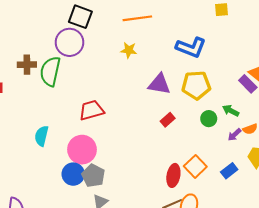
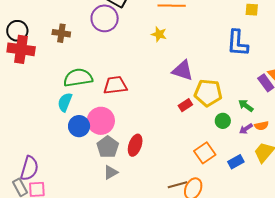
blue L-shape: (191, 47) -> (238, 43), moved, turned 64
green semicircle: (50, 71) -> (78, 78), moved, turned 60
yellow pentagon: (196, 85) -> (208, 93), moved
green circle: (209, 119) -> (223, 121), moved
blue circle: (73, 174) -> (79, 126), moved
red ellipse: (173, 175) -> (135, 145), moved

